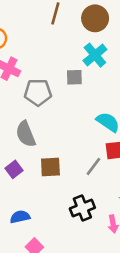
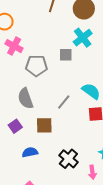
gray line: (93, 166) -> (64, 102), moved
black cross: (82, 208) -> (68, 159), turned -30
blue semicircle: (20, 217) -> (30, 152), moved

